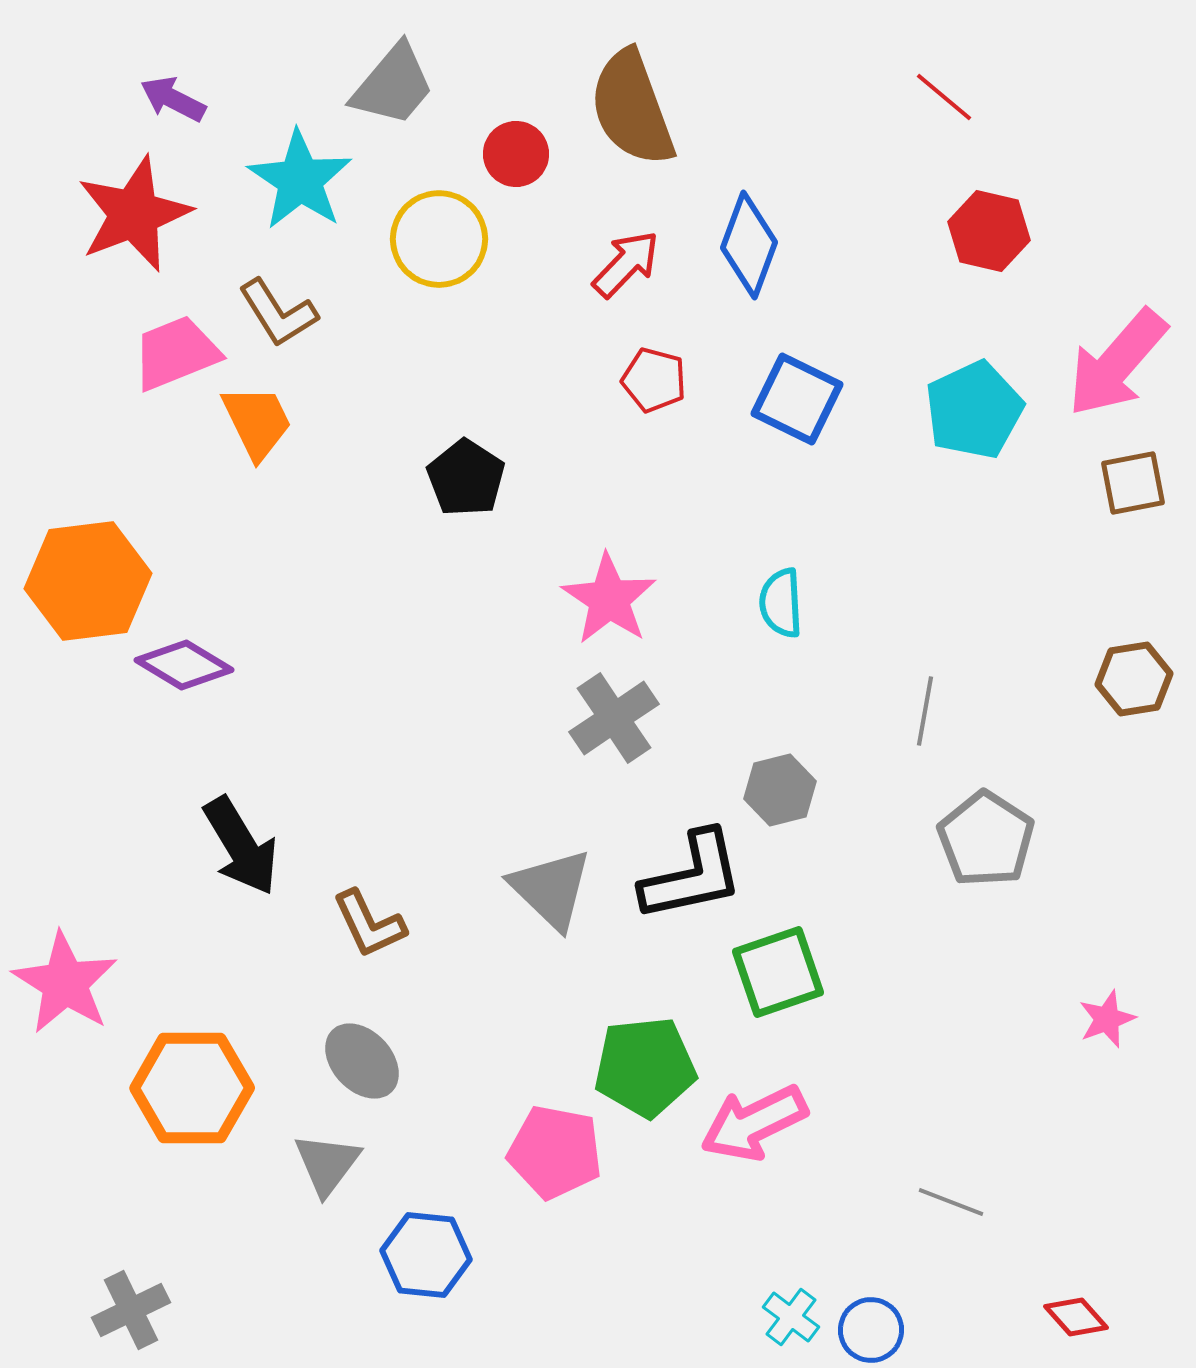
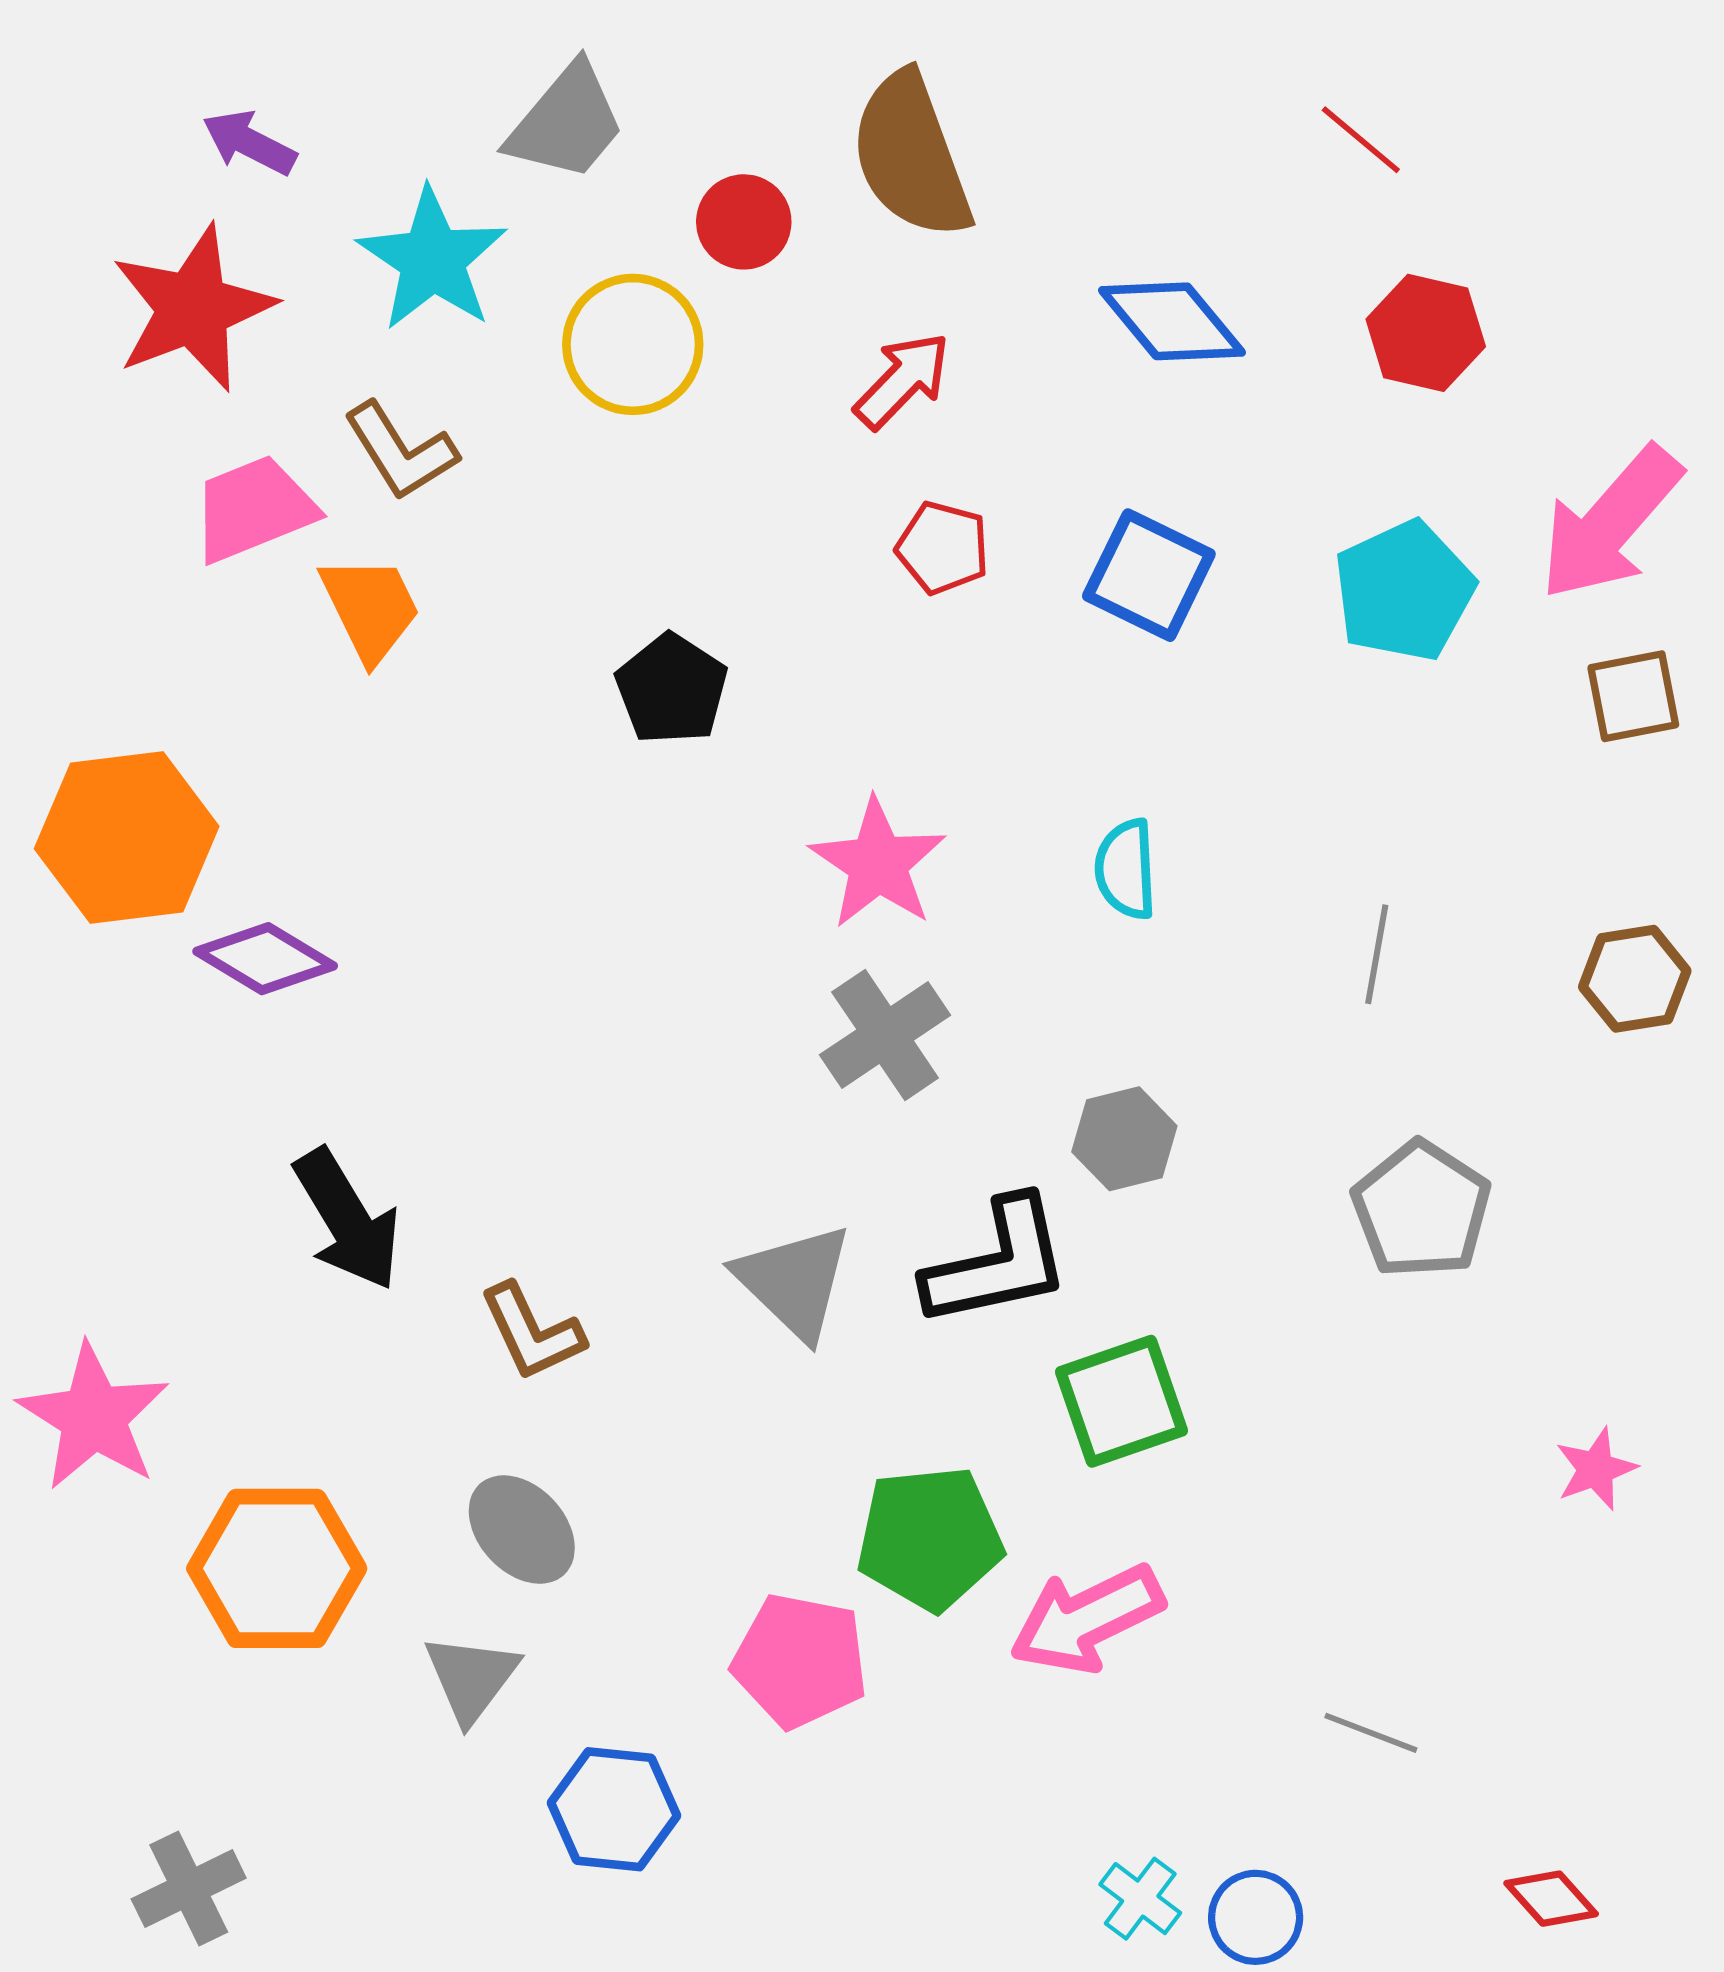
blue diamond: (749, 245) -> (1172, 321), moved, turned -60
gray line: (925, 711) -> (1377, 954), moved

